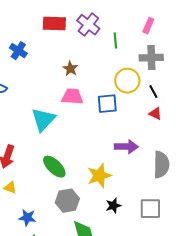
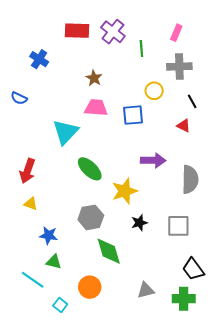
yellow circle: (127, 81) -> (154, 91), size x0.7
black line: (153, 92) -> (192, 101), moved
green ellipse: (54, 167) -> (90, 169), moved

